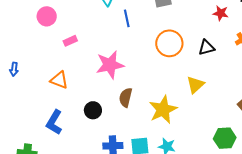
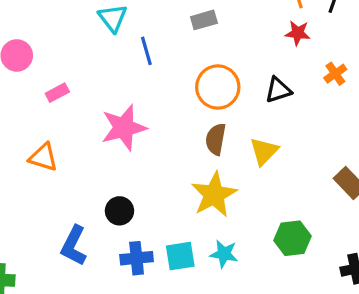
brown semicircle: (126, 97) -> (216, 139), moved
black circle: (93, 110) -> (119, 211), moved
blue L-shape: (54, 122) -> (74, 246), moved
green hexagon: (225, 138) -> (293, 238), moved

